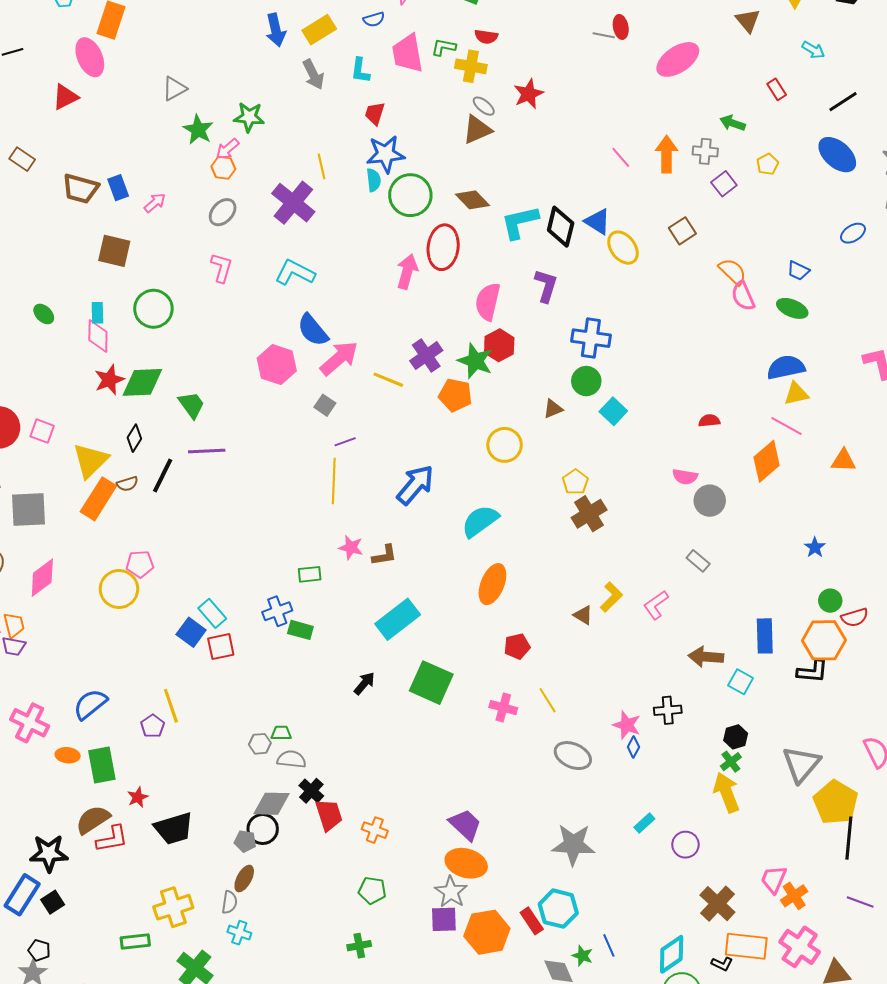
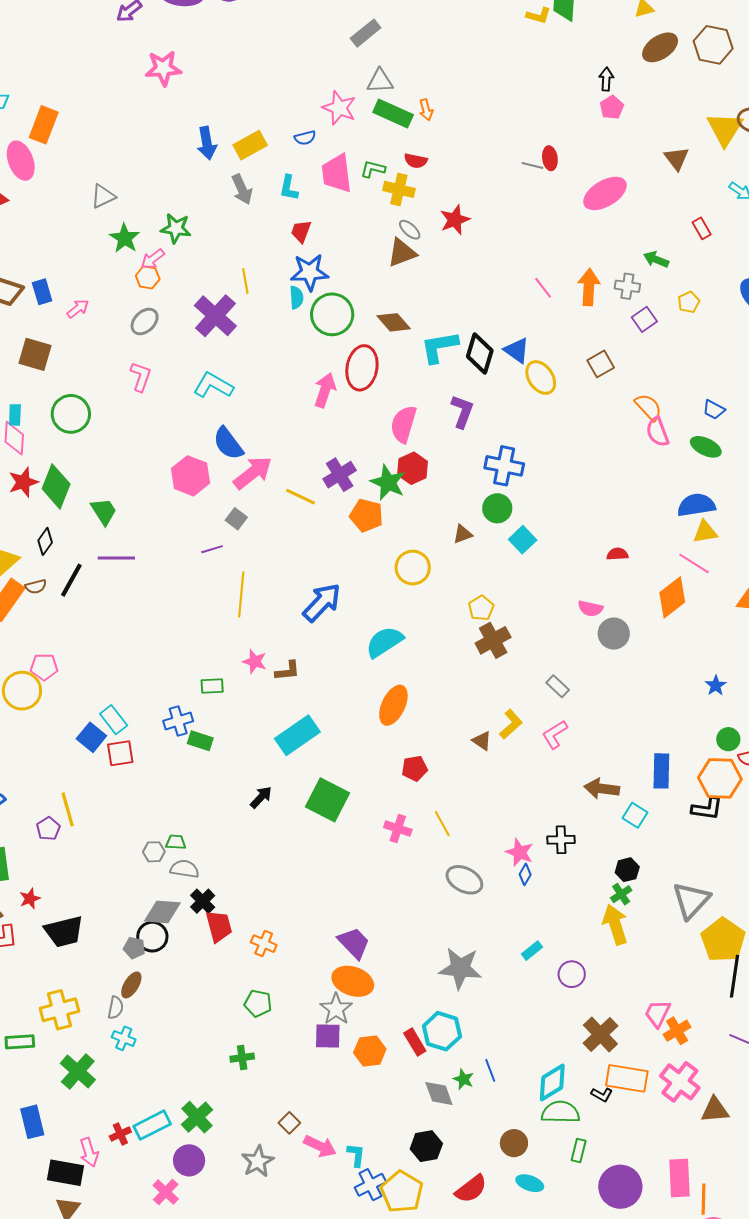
green diamond: (142, 382) -> (56, 486), turned -69
purple line: (345, 442) -> (212, 549), moved
gray rectangle: (698, 561) -> (558, 686), moved
orange hexagon: (487, 932) -> (370, 1051), size x0.7

